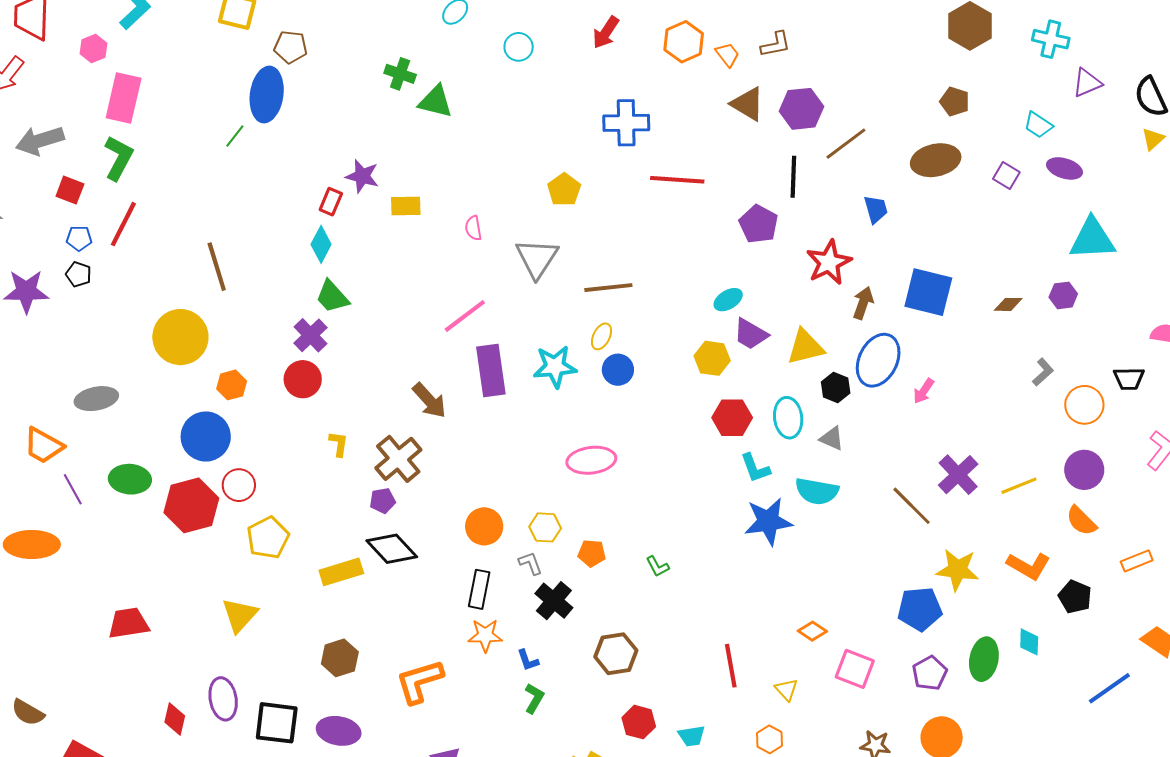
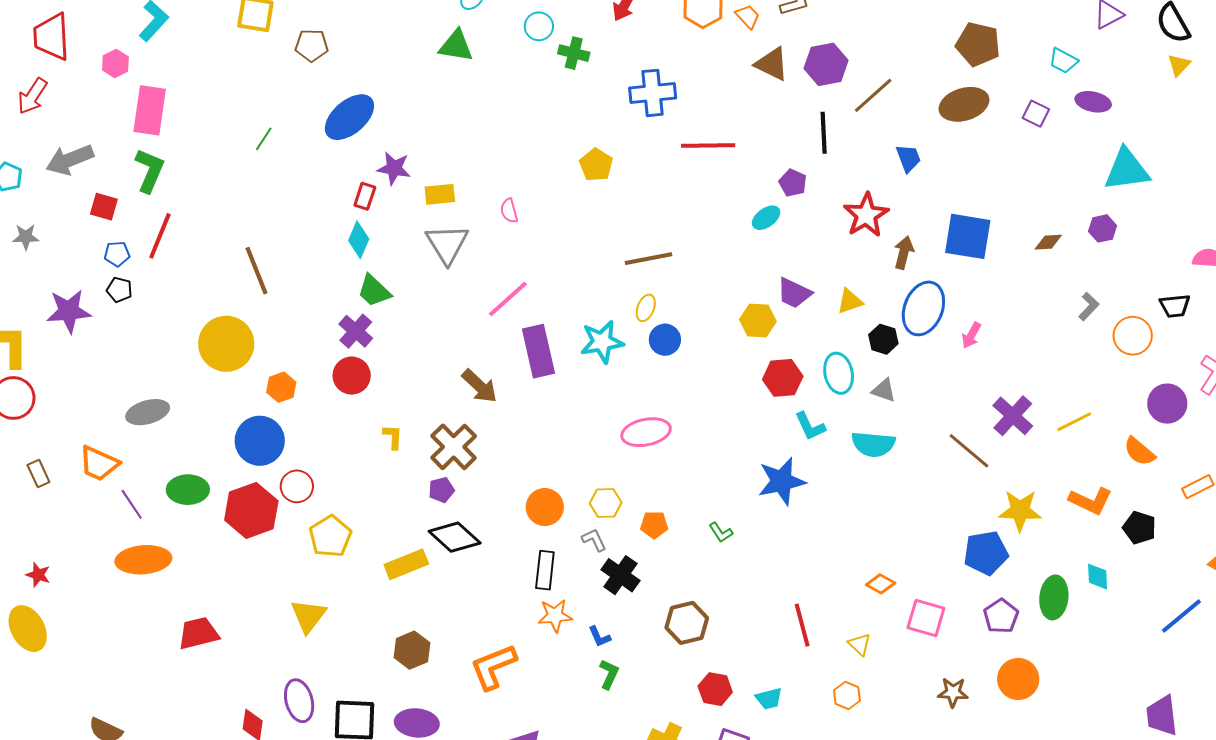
green cross: (400, 74) -> (574, 53), moved
blue ellipse: (267, 95) -> (349, 117), moved, turned 46
green triangle: (436, 101) -> (456, 46), moved
brown pentagon: (955, 102) -> (978, 44), size x1.5
purple pentagon: (758, 224) -> (793, 183), size x0.7
gray triangle: (537, 258) -> (447, 244), moved
cyan ellipse: (728, 300) -> (766, 218), moved
yellow triangle: (805, 347) -> (850, 301), size x0.7
purple circle: (1084, 470) -> (1167, 404), moved
blue star: (768, 521) -> (782, 481), moved
orange ellipse: (32, 544) -> (143, 560), moved

